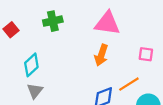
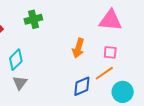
pink triangle: (107, 23) -> (110, 20), moved
pink square: (146, 54) -> (110, 52), moved

